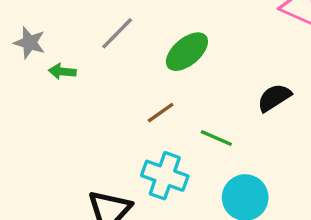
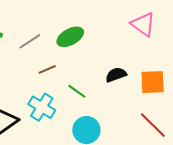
gray line: (117, 33) -> (30, 41), moved

